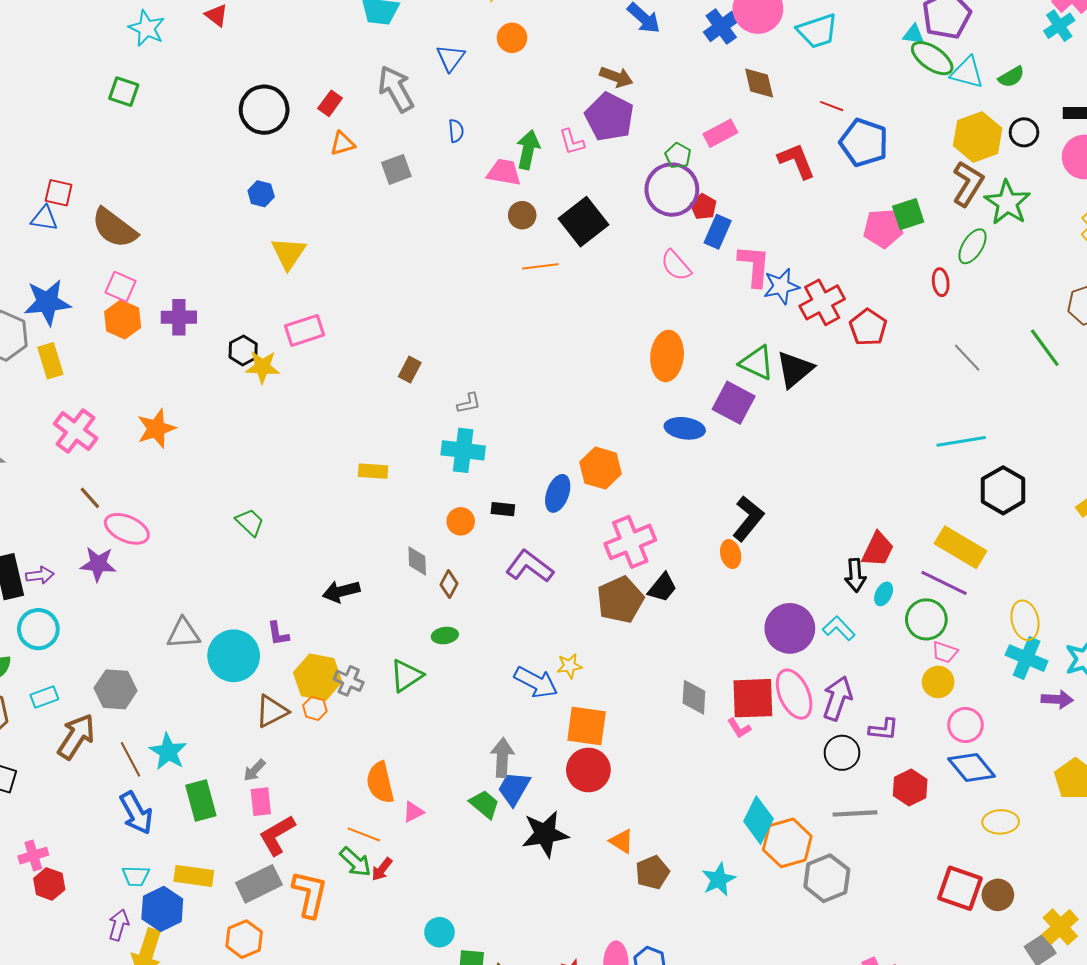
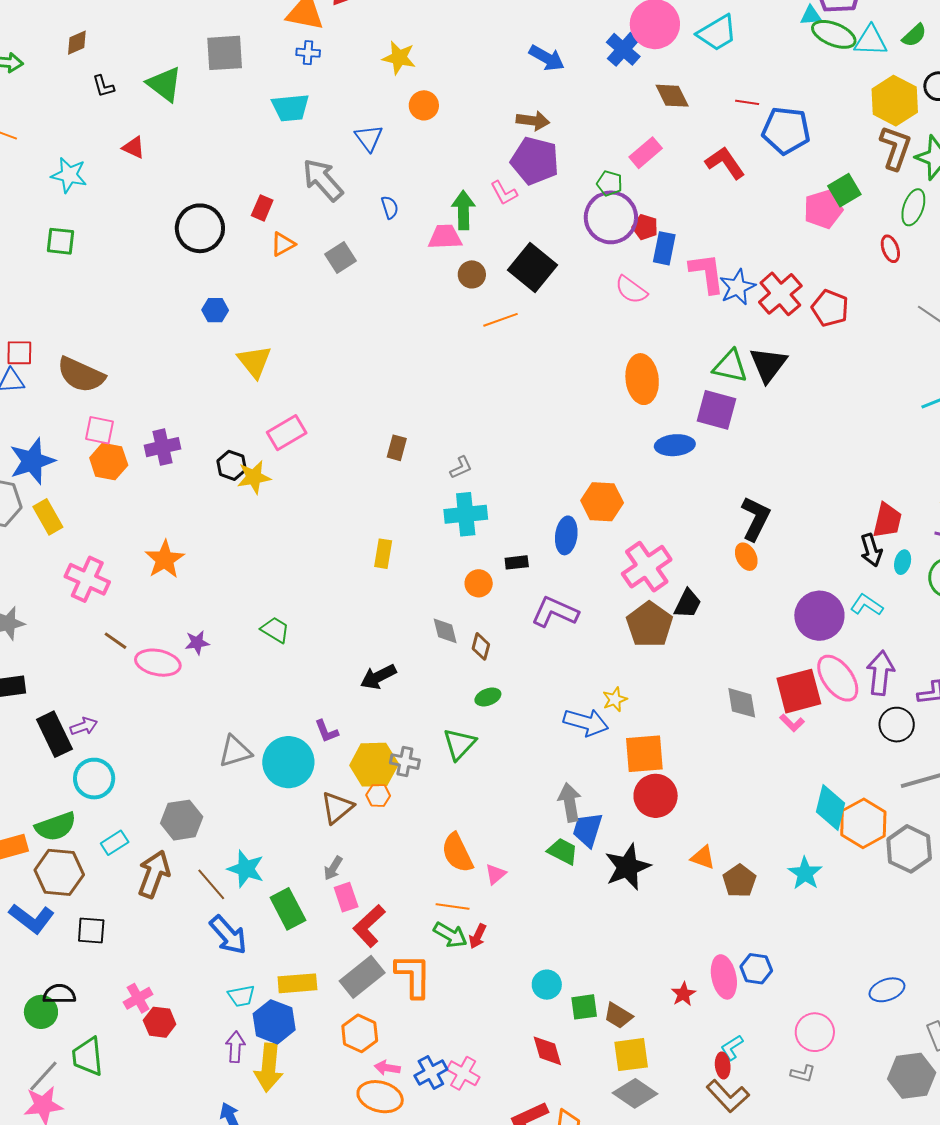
yellow rectangle: (373, 471) -> (383, 554), turned -72
purple star: (98, 564) -> (197, 643), moved, size x0.7

